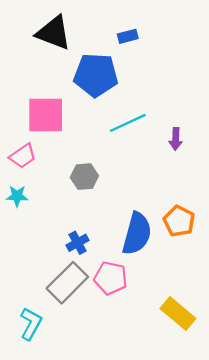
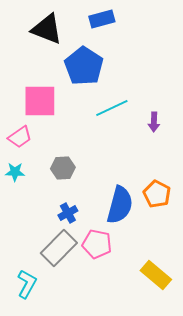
blue rectangle: (128, 36) -> (102, 19), moved, size x1.4
blue pentagon: (96, 75) -> (84, 66), turned 30
gray hexagon: (84, 177) -> (63, 168), moved

